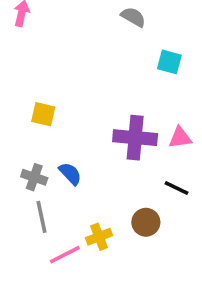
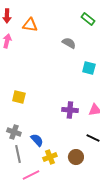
purple cross: (135, 138) -> (70, 110), size x0.7
blue semicircle: (70, 174) -> (37, 140), moved
yellow cross: (99, 237) -> (50, 157), moved

